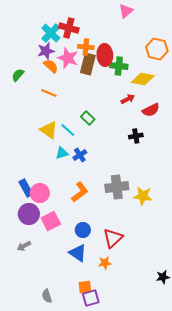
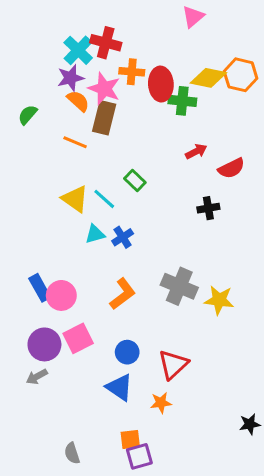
brown rectangle: (88, 64) -> (104, 118), moved
yellow diamond: (143, 79) -> (208, 78), moved
gray cross: (117, 187) -> (179, 286), turned 30
purple circle: (29, 214) -> (44, 344), moved

